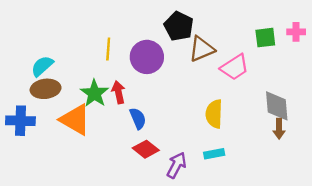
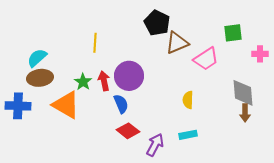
pink cross: (296, 32) -> (260, 54), moved
purple circle: (147, 57) -> (129, 76), moved
green star: (94, 93) -> (83, 82), size x0.7
yellow semicircle: (214, 114) -> (188, 100), size x0.7

